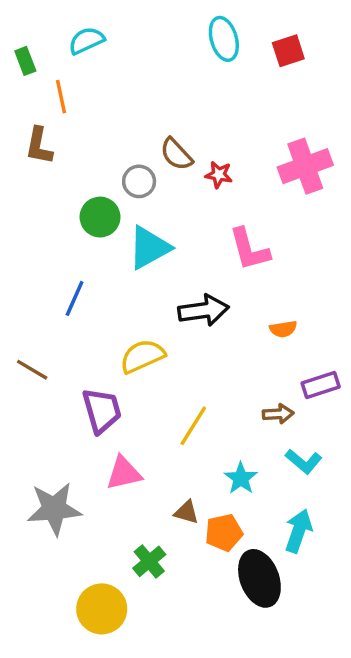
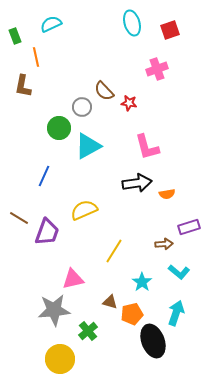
pink cross: (305, 166) -> (157, 69), moved, size x0.7
black arrow: (203, 310) -> (137, 183), moved
purple trapezoid: (102, 410) -> (47, 232), moved, turned 36
gray star: (54, 509) -> (54, 310), moved

